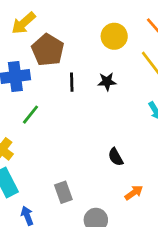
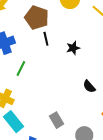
brown pentagon: (48, 50) -> (37, 18), moved
black star: (107, 82) -> (73, 48), moved

